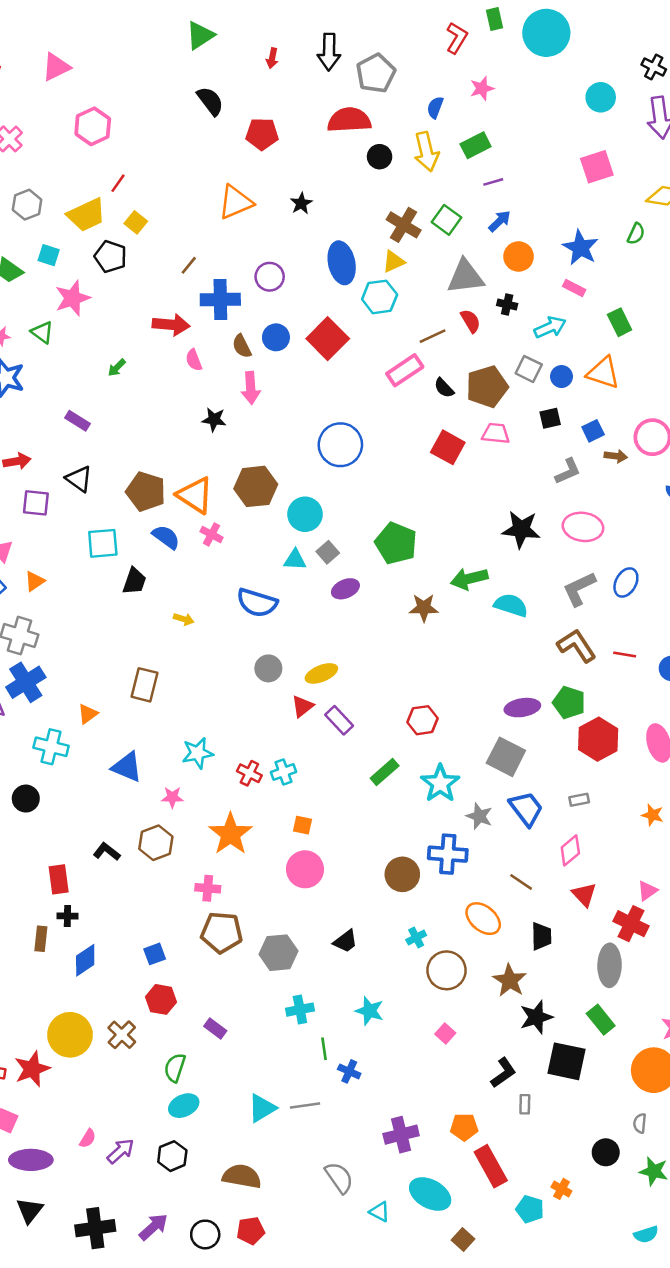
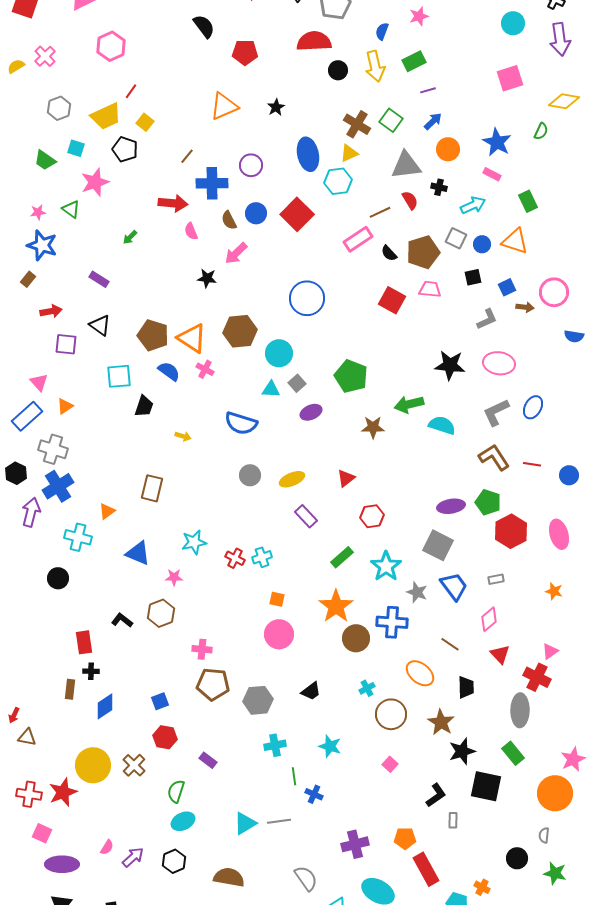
pink arrow: (251, 388) -> (236, 253), turned 50
red triangle: (302, 706) -> (346, 478), moved
orange star: (230, 834) -> (336, 606), moved

